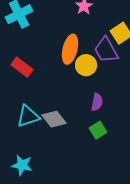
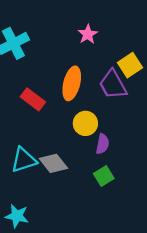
yellow circle: (86, 65) -> (85, 123), moved
red rectangle: (22, 67) -> (33, 99), moved

